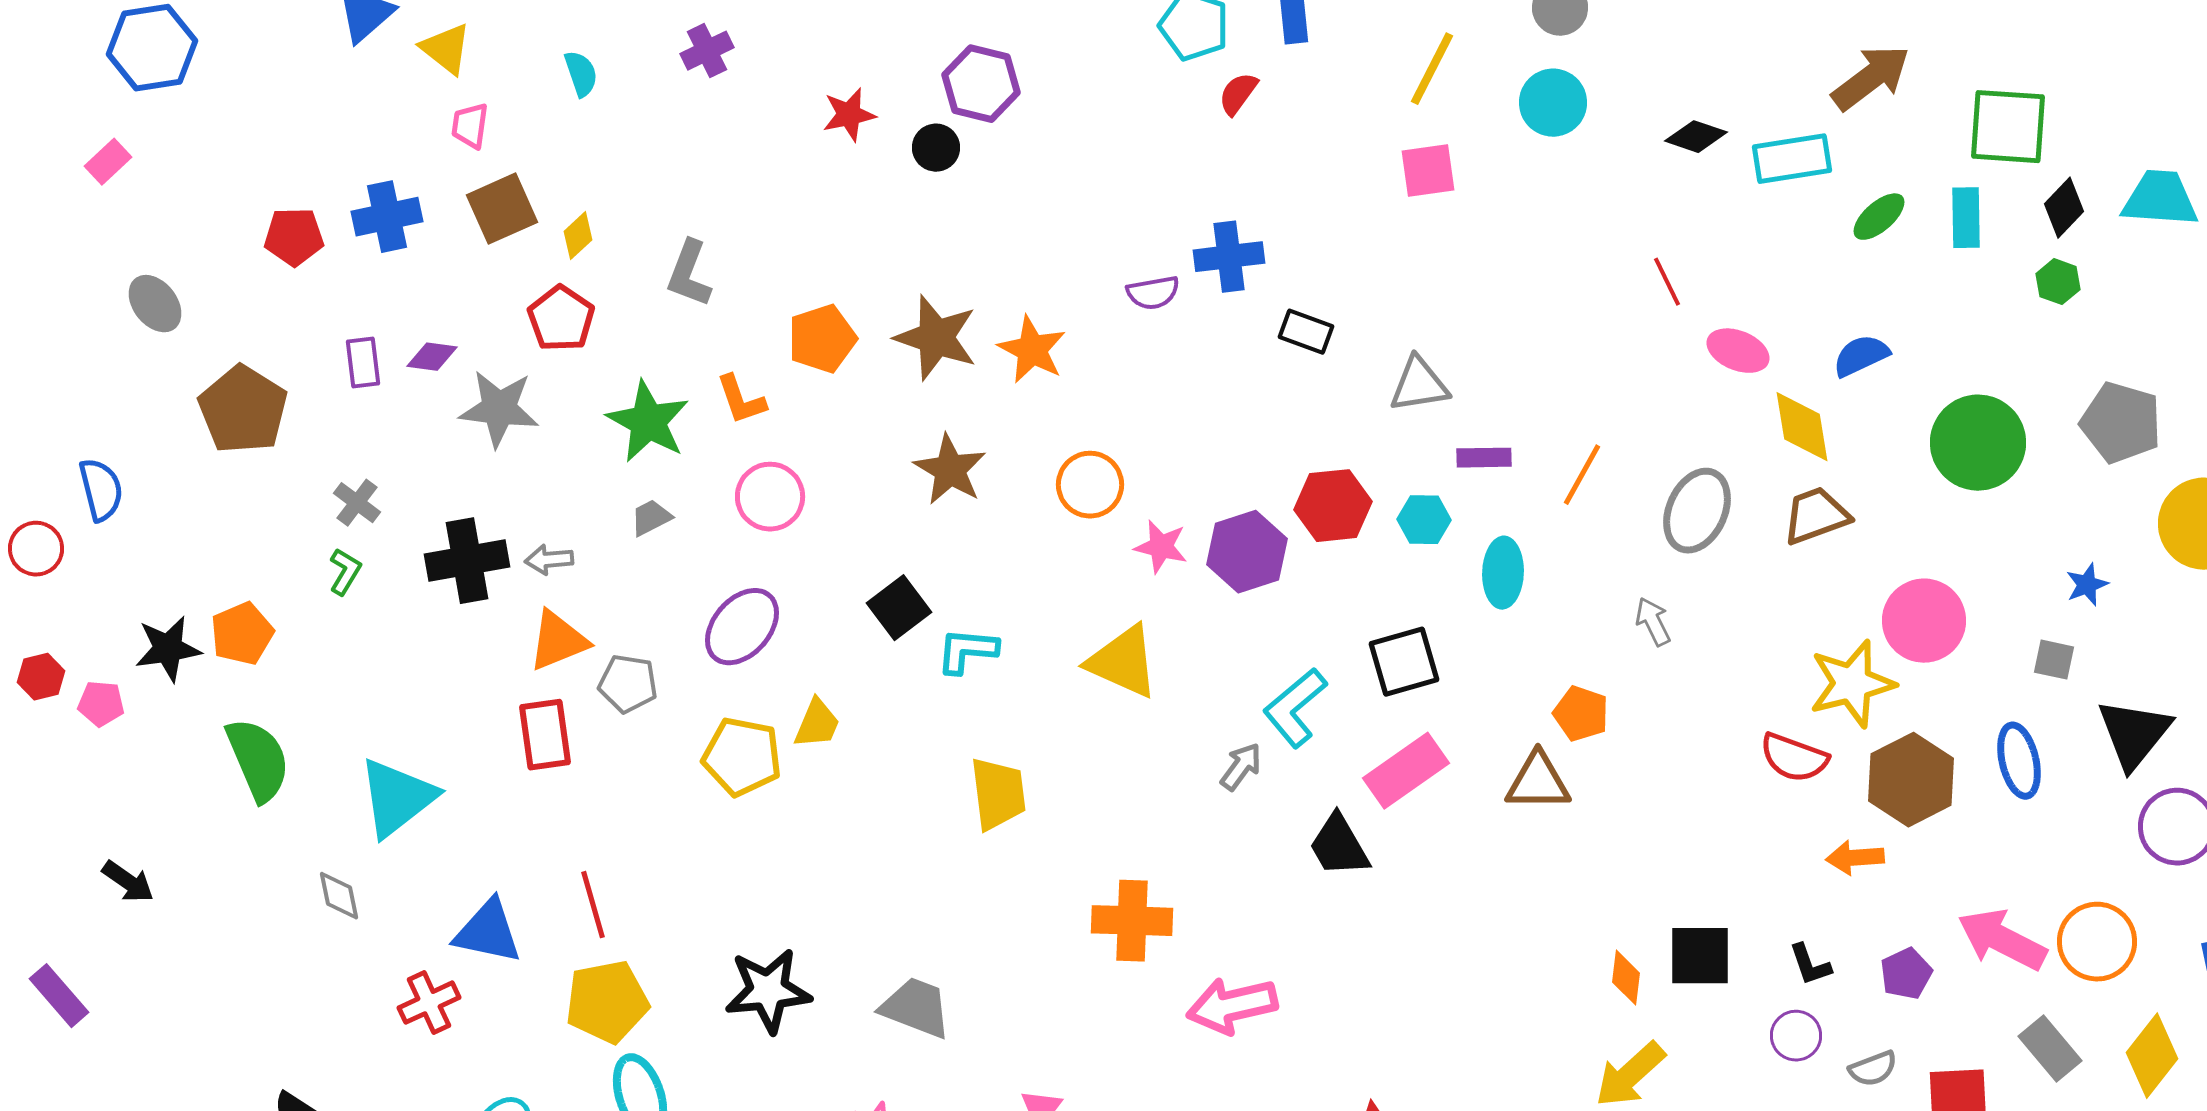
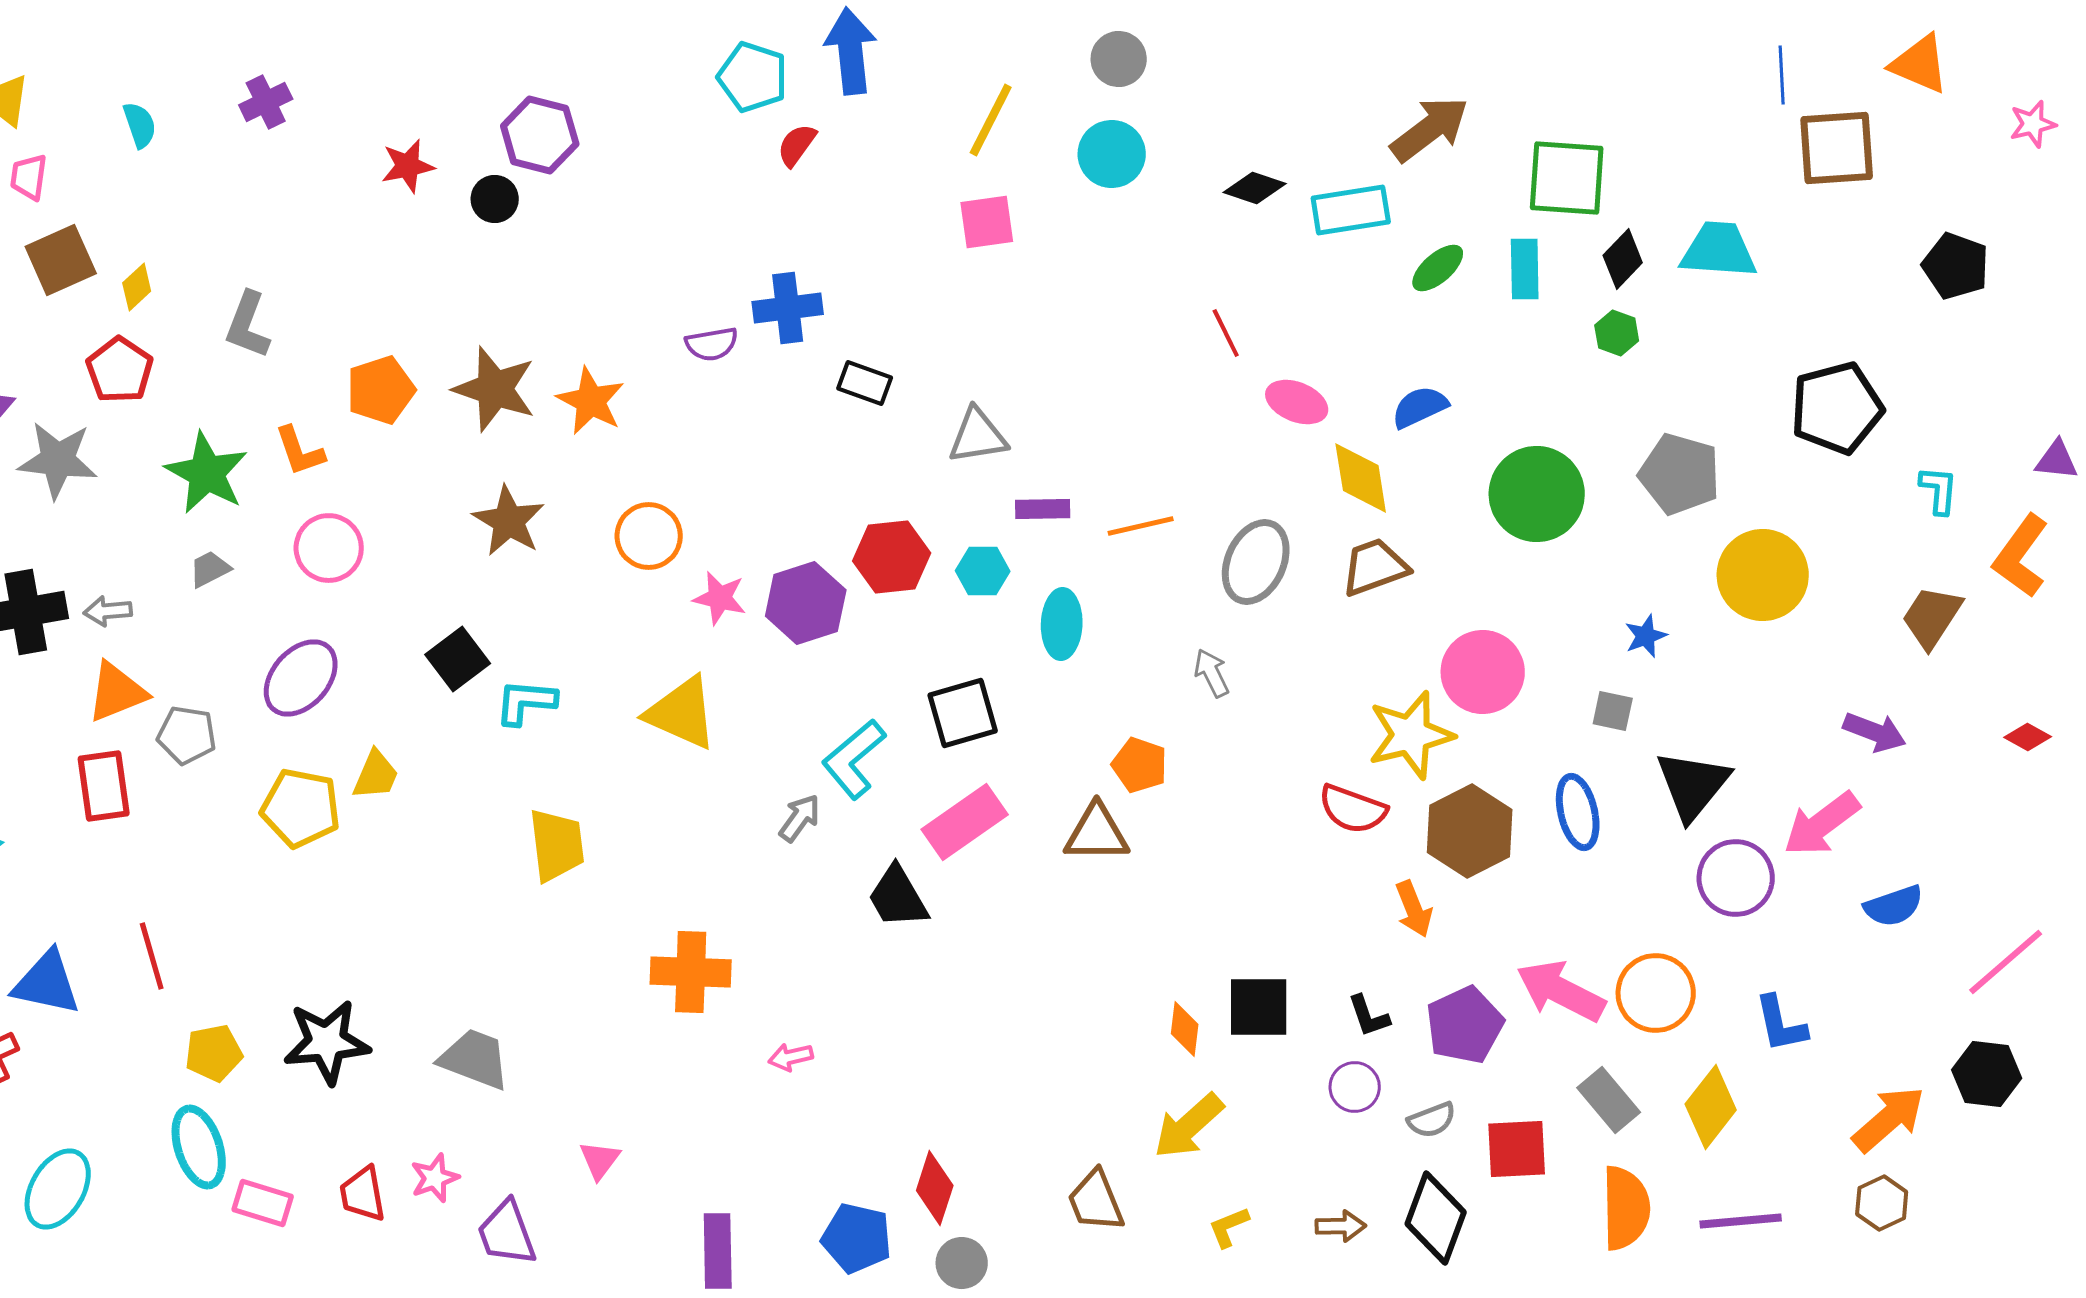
orange line: (1582, 475) -> (1141, 526), turned 48
orange arrow: (1855, 858) -> (1414, 909), turned -108
purple pentagon: (1906, 974) -> (1465, 1025), size x1.5
yellow pentagon: (607, 1002) -> (214, 1053), moved, size x0.7
pink arrow: (1232, 1006) -> (791, 1057), size x0.5

